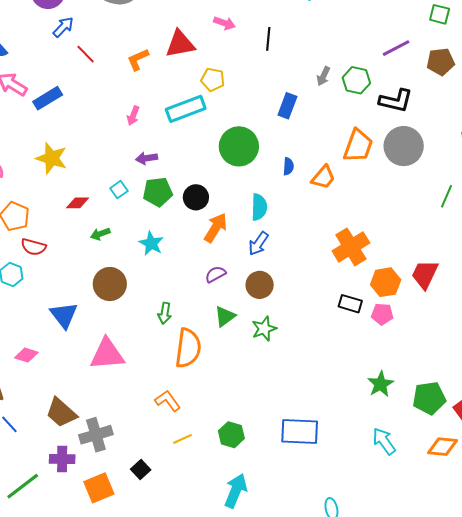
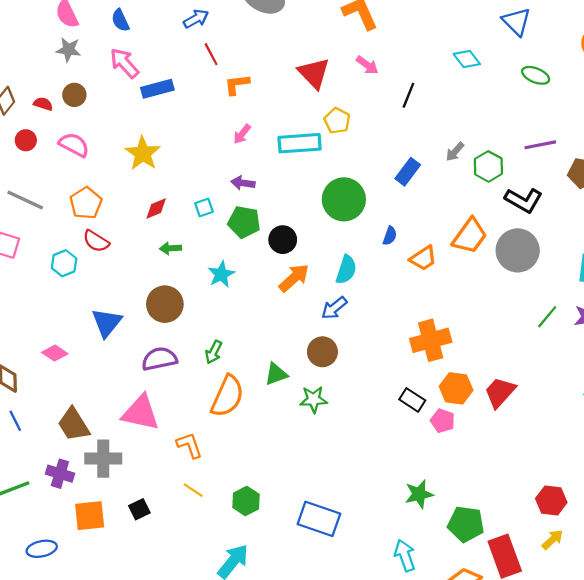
red triangle: (180, 44) -> (314, 73), turned 40
orange L-shape: (138, 59) -> (237, 84), moved
red diamond: (77, 203) -> (156, 209), turned -40
purple semicircle: (216, 274) -> (159, 359), moved, size x1.5
pink triangle: (107, 354) -> (141, 413), moved
yellow line: (182, 439) -> (193, 490), turned 42

